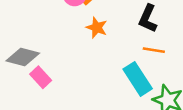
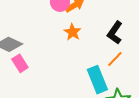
orange line: (154, 50) -> (115, 59), turned -66

